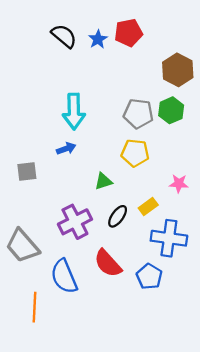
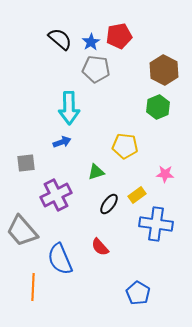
gray pentagon: (138, 114) -> (96, 69), moved
purple cross: (75, 222) -> (56, 195), moved
red semicircle: (108, 263) -> (100, 247), size x0.7
blue pentagon: (149, 276) -> (138, 293), moved

